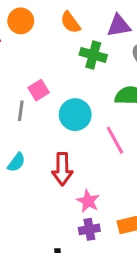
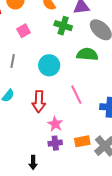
pink square: (39, 90) -> (23, 31), moved
pink line: (115, 140) -> (76, 95), moved

